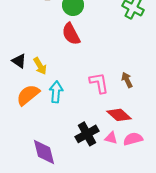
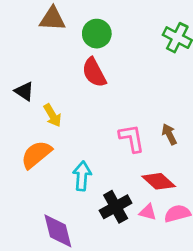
black triangle: (19, 61) -> (24, 91), moved
cyan arrow: (56, 92) -> (82, 176), moved

